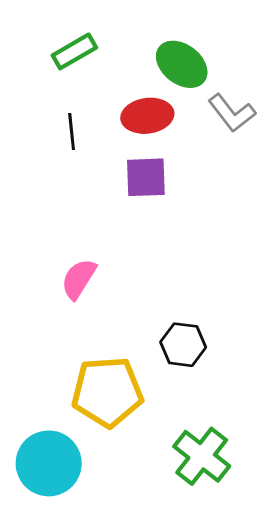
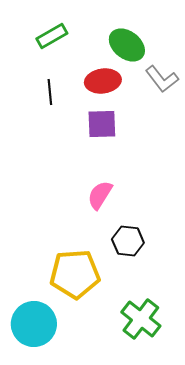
pink semicircle: (79, 279) -> (100, 195), moved

